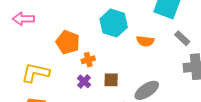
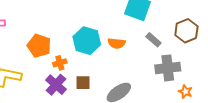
cyan hexagon: (114, 23) -> (87, 41), moved
purple cross: (84, 81) -> (56, 85), size x1.5

